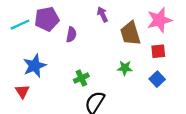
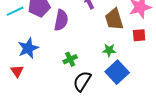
purple semicircle: (71, 35) -> (61, 20), size x1.5
blue square: (157, 79) -> (117, 72), moved, size x1.6

